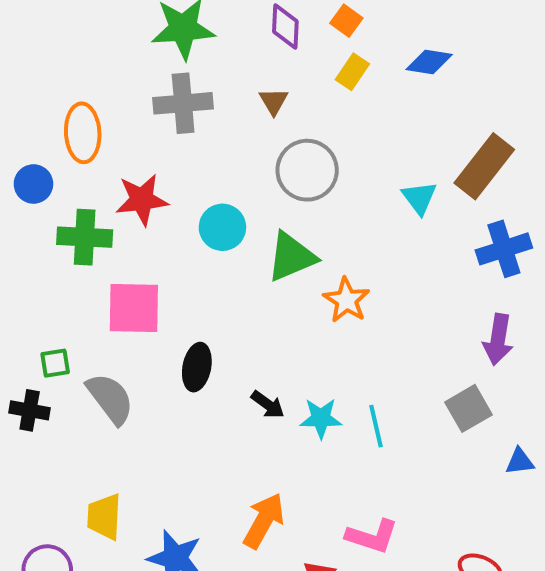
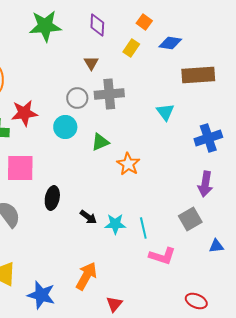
orange square: (346, 21) -> (144, 22), moved
gray cross: (183, 103) -> (109, 94), moved
brown rectangle: (484, 166) -> (198, 75), moved, turned 48
gray circle: (307, 170) -> (77, 98), moved, size x0.7
green triangle: (291, 257) -> (100, 142), size x0.7
pink L-shape: (372, 536) -> (162, 256), moved

